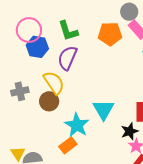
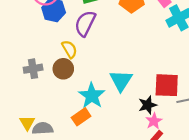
yellow semicircle: (54, 83) -> (69, 49), size x0.7
gray cross: (20, 91) -> (33, 69), moved

